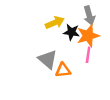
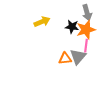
yellow arrow: (55, 23) -> (42, 22), moved
gray triangle: (48, 59) -> (78, 57), moved, turned 30

